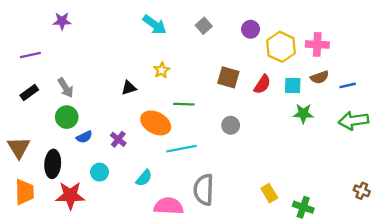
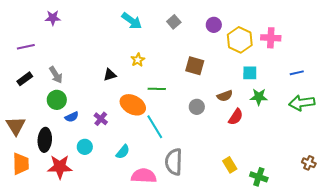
brown semicircle: (320, 77) -> (225, 96), moved
red semicircle: (262, 84) -> (236, 117), moved
cyan line: (181, 149) -> (155, 127), turned 70

